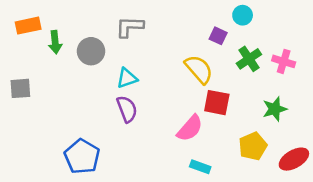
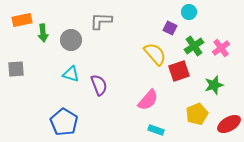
pink cross: (284, 61) -> (221, 48), turned 36
cyan triangle: (127, 78) -> (71, 74), moved, turned 36
red square: (217, 103) -> (179, 71), moved, turned -30

